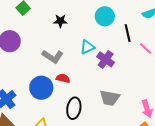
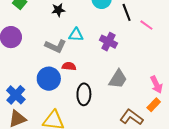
cyan triangle: (87, 47) -> (76, 35), moved, turned 35
gray trapezoid: (110, 98) -> (118, 79), turned -60

